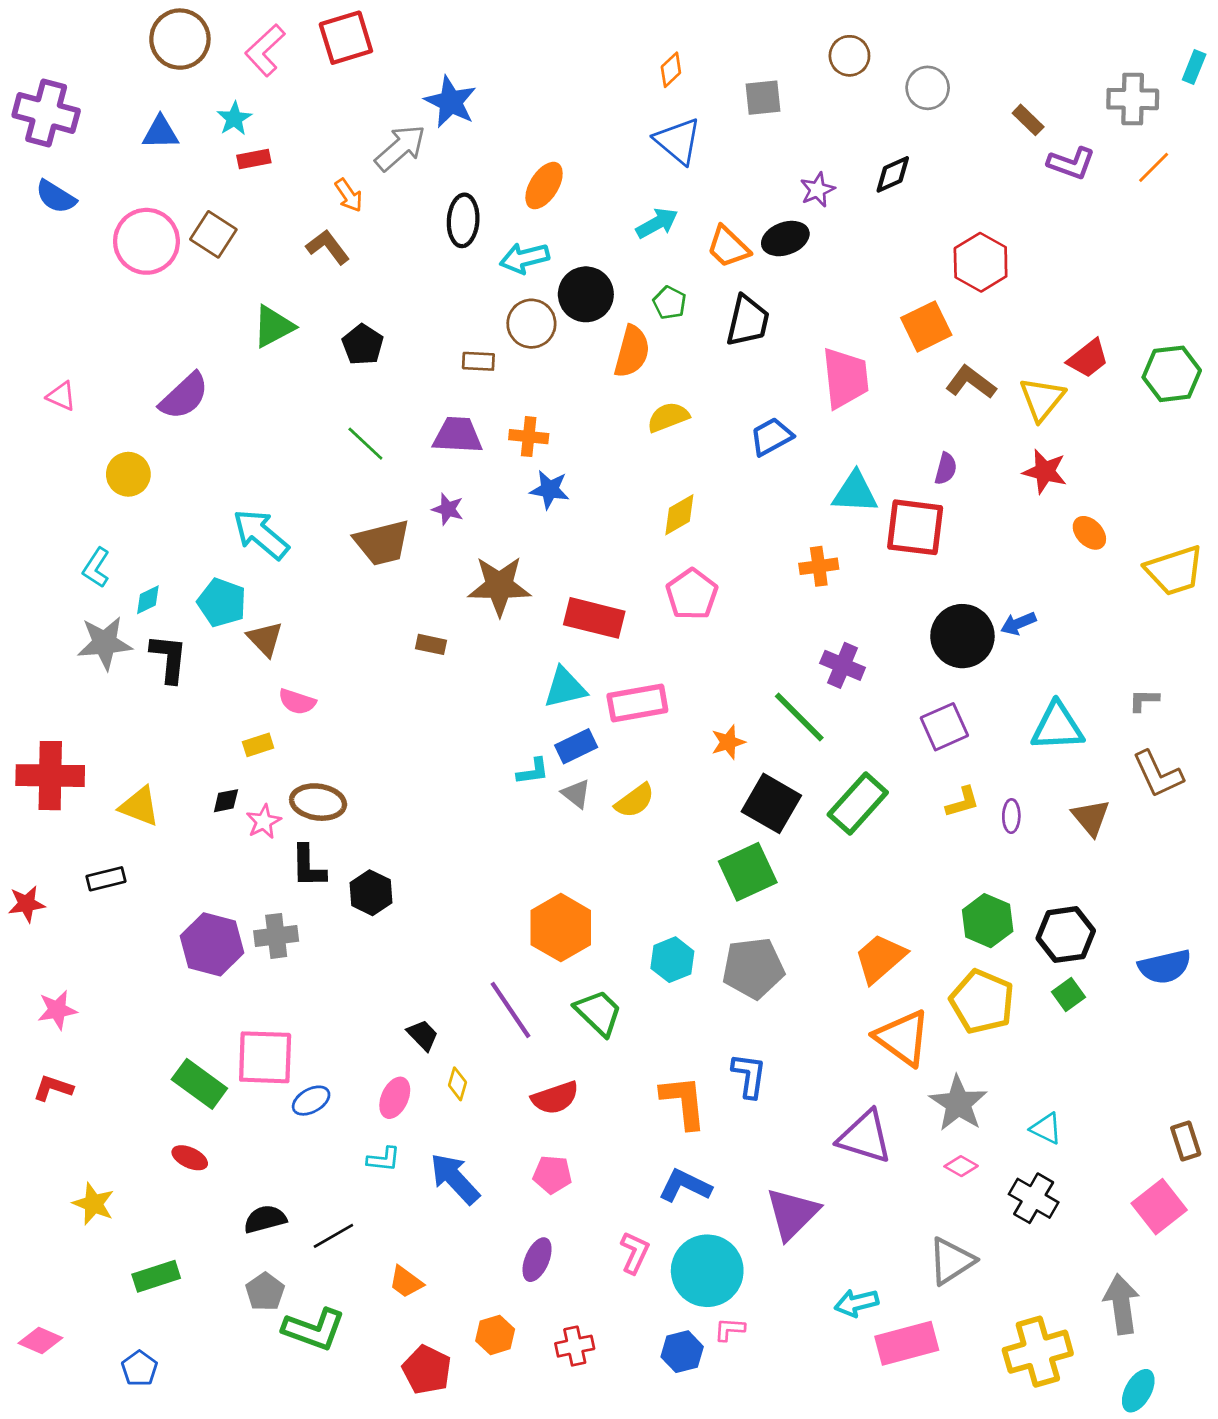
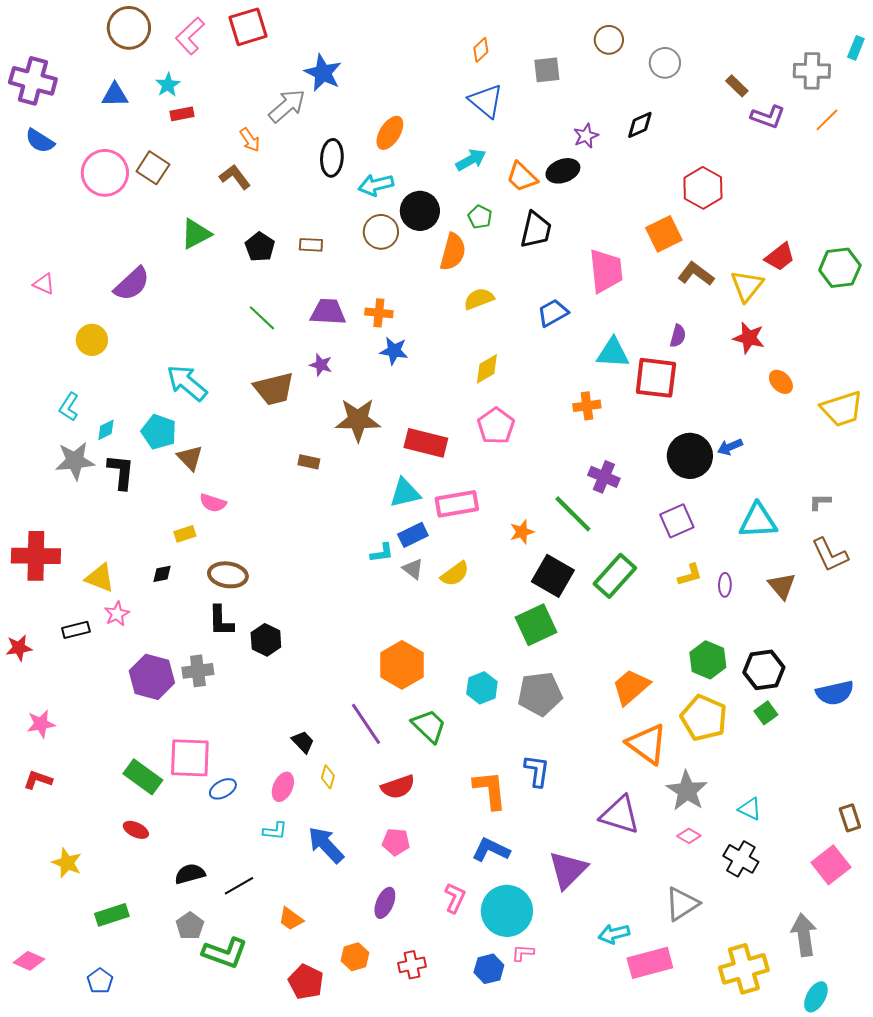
brown rectangle: (478, 361) -> (311, 245), moved
pink star: (264, 822) -> (117, 614), moved

